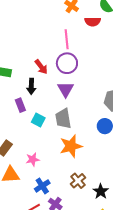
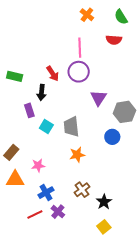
red semicircle: (93, 22) -> (114, 40), moved
purple triangle: (66, 89) -> (98, 98), moved
orange star: (71, 146) -> (77, 155), size x0.7

